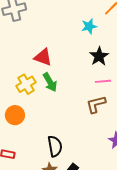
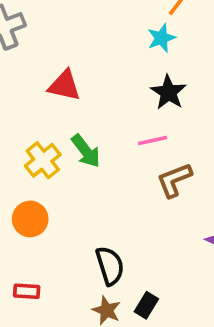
cyan star: (89, 26) -> (161, 38), moved
red triangle: (43, 57) -> (64, 86), moved
pink line: (103, 81) -> (153, 140), moved

